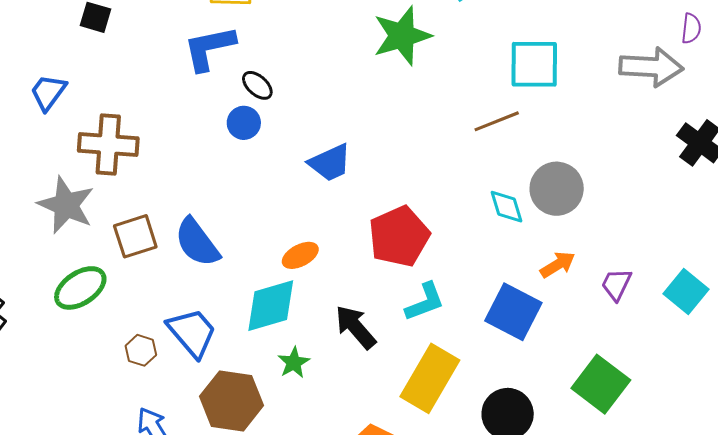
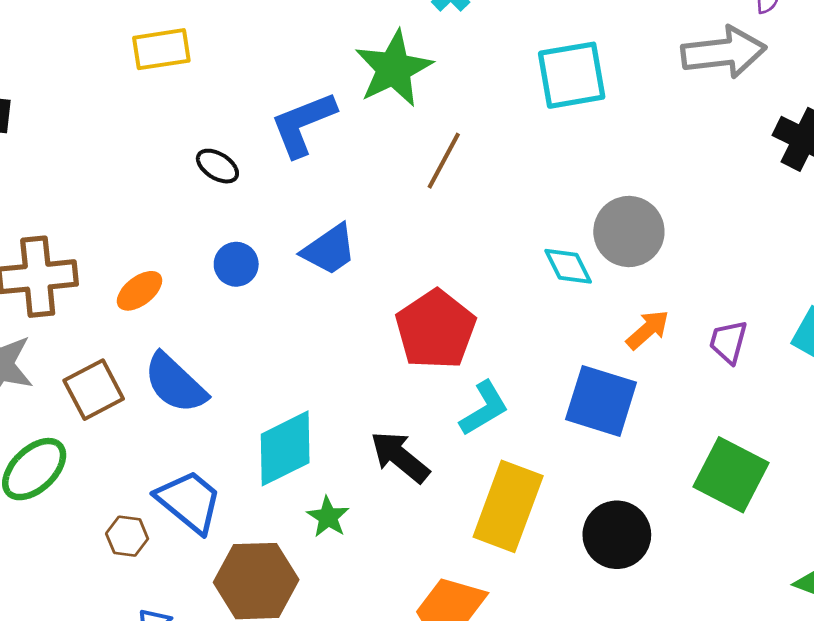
blue L-shape: (209, 48) -> (303, 124), moved
brown line: (497, 121) -> (444, 161), moved, turned -30
blue circle: (244, 123) -> (236, 264), moved
orange ellipse: (300, 255) -> (139, 291), moved

